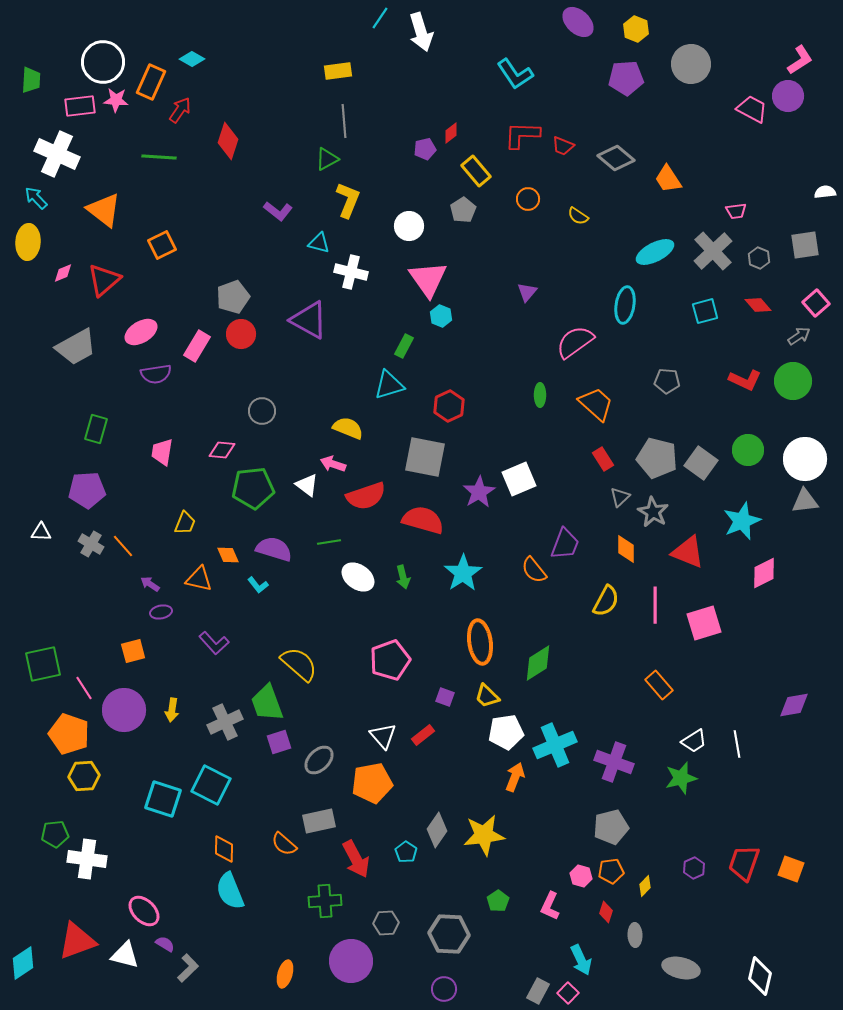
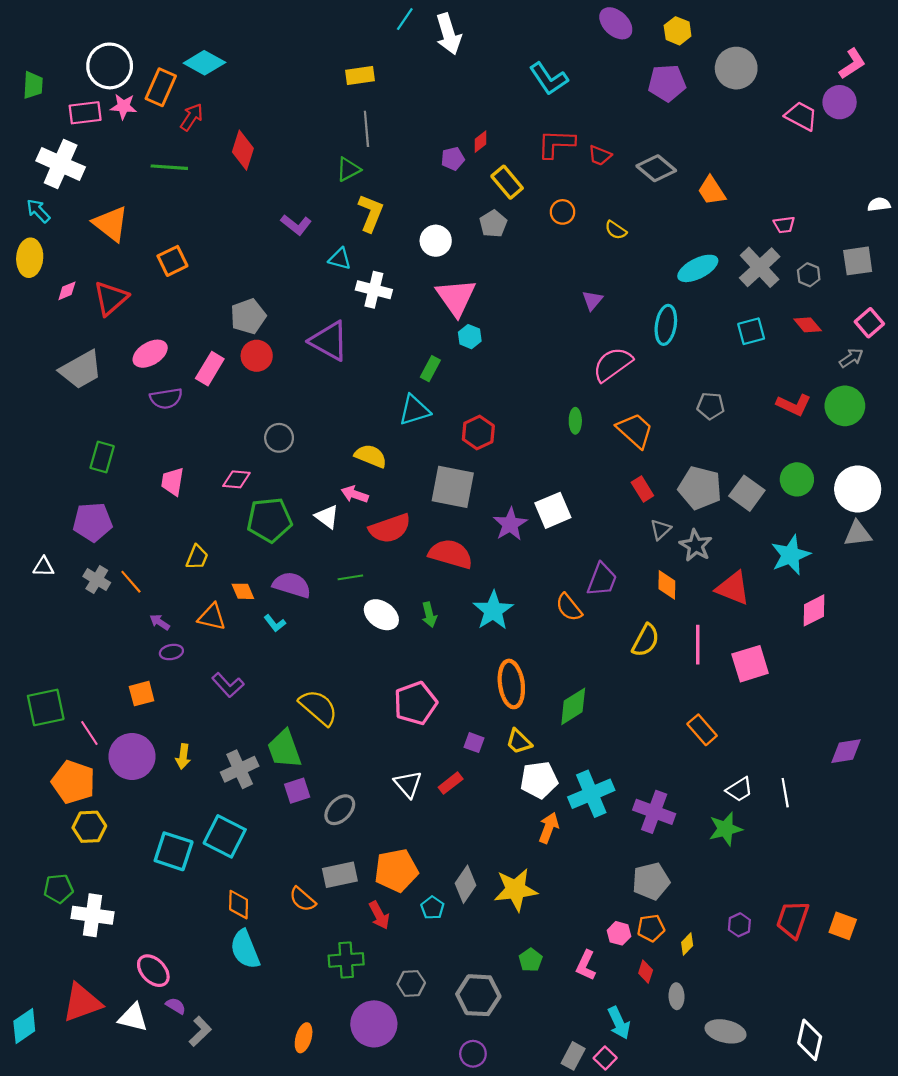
cyan diamond: (192, 59) -> (204, 63), size x1.5
purple triangle: (527, 292) -> (592, 300), moved
orange pentagon: (372, 783) -> (396, 870), moved
red arrow: (356, 859) -> (379, 915), size x0.7

